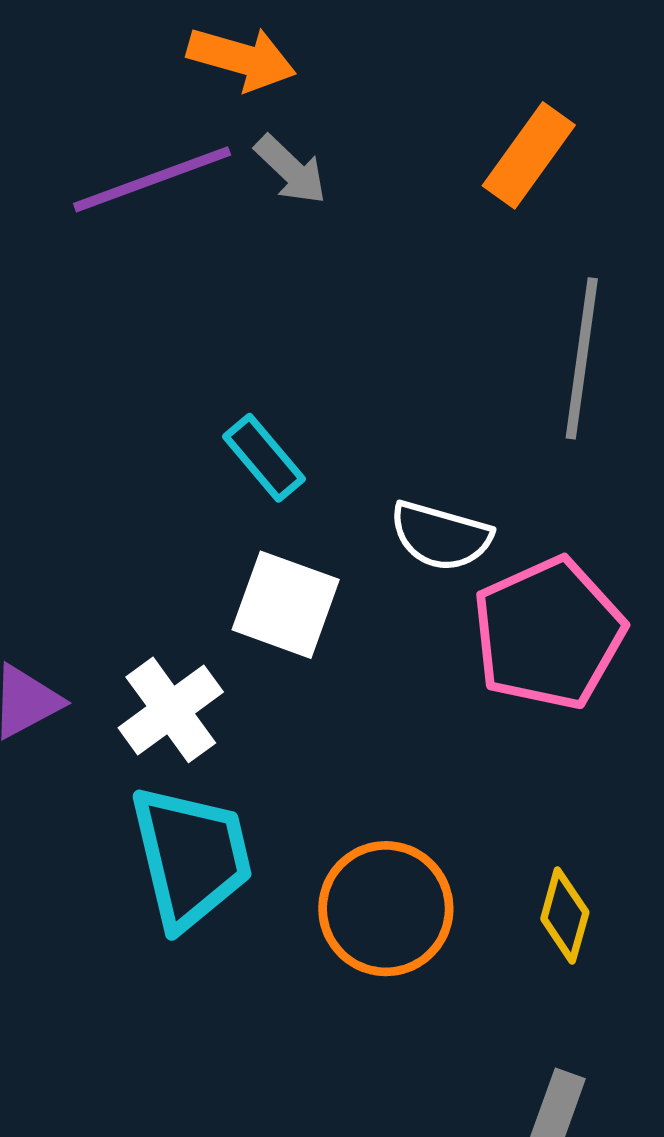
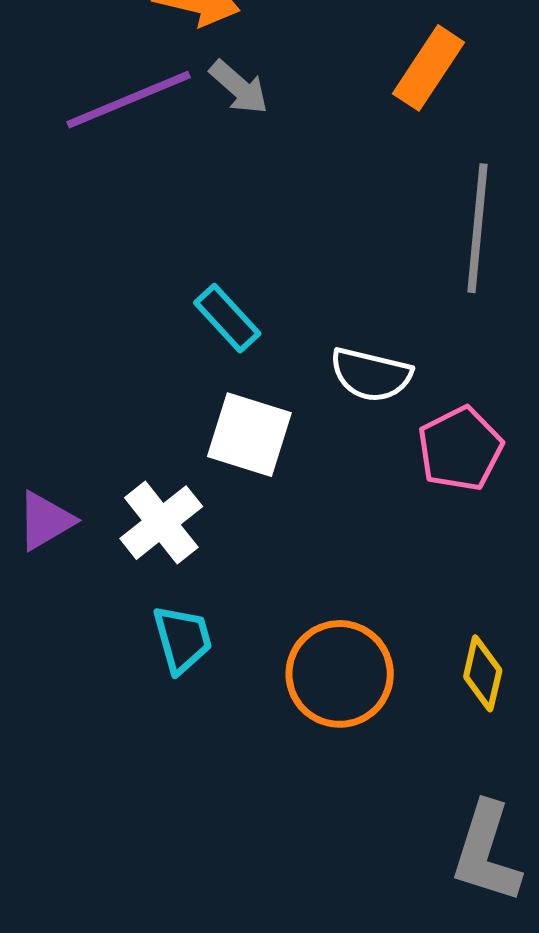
pink pentagon: (548, 633) -> (460, 449), size x0.7
cyan trapezoid: (191, 857) -> (182, 639), size x0.6

